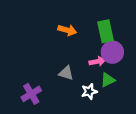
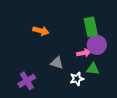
orange arrow: (67, 30) -> (41, 31), moved
green triangle: (108, 80) -> (93, 69), turned 32

